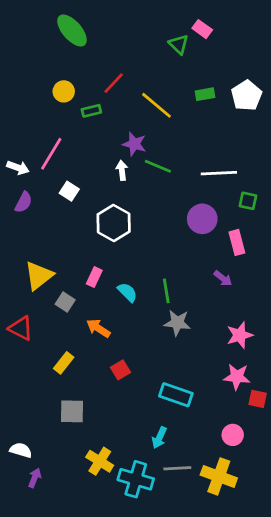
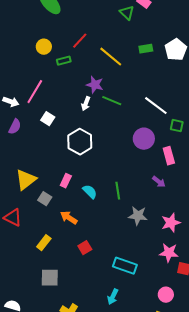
white arrow: (122, 170) -> (86, 104), turned -152
white line: (219, 173) -> (156, 106), turned 40
gray star: (177, 323) -> (138, 216), moved

